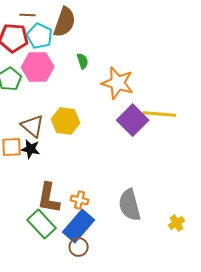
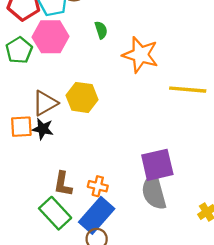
purple square: (133, 120) -> (157, 165), moved, turned 32
brown triangle: (33, 126) -> (45, 103), turned 50
brown L-shape: (49, 198) -> (63, 184), size x0.7

